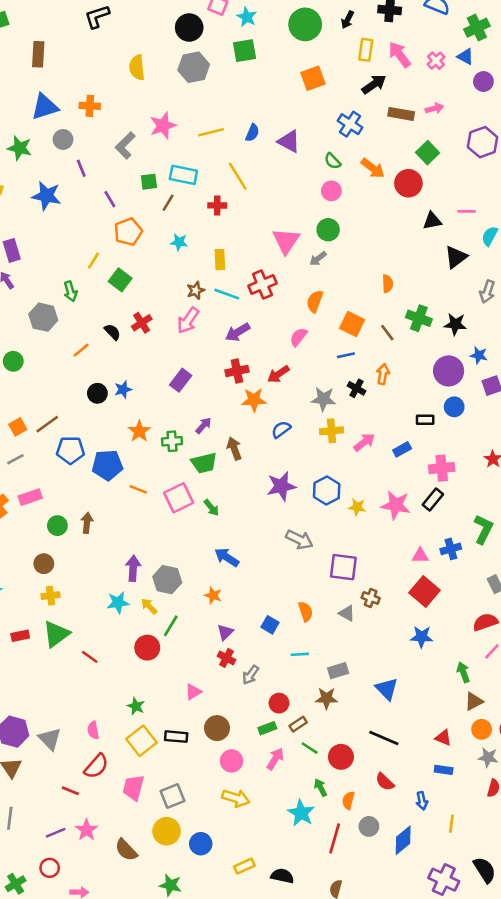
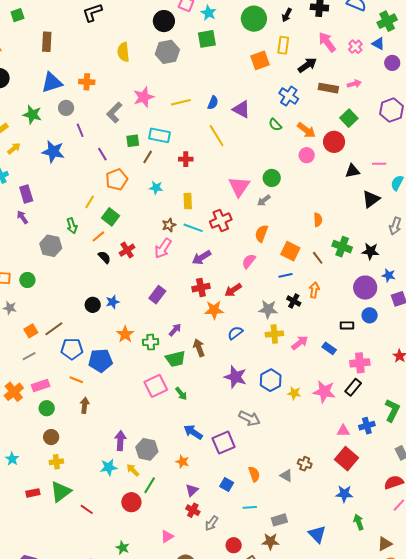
yellow rectangle: (366, 50) -> (283, 45), moved
yellow line: (238, 176) -> (217, 136), moved
pink circle: (331, 191) -> (307, 155), moved
orange line: (81, 350) -> (98, 236), moved
blue rectangle: (402, 449) -> (329, 348), turned 64
purple star: (281, 486) -> (235, 377), turned 30
orange line: (138, 489) -> (76, 380), moved
green circle: (57, 526) -> (47, 408), moved
purple square: (343, 567) -> (224, 443), moved, turned -30
green arrow: (463, 672) -> (359, 522), moved

